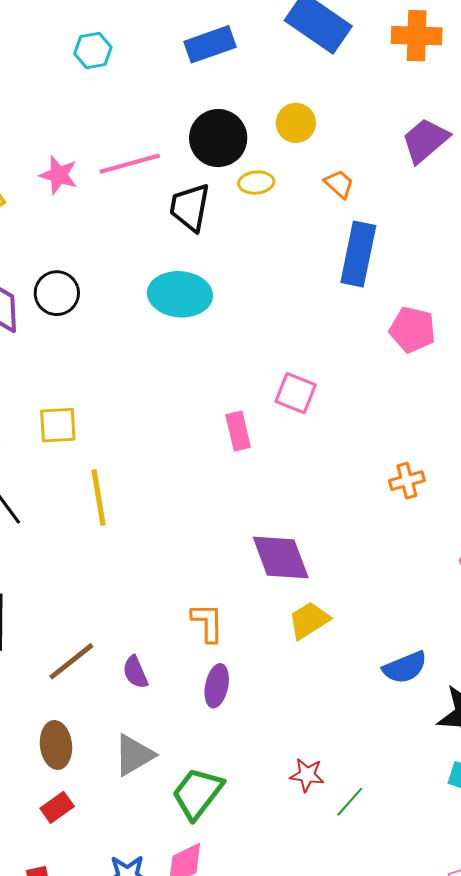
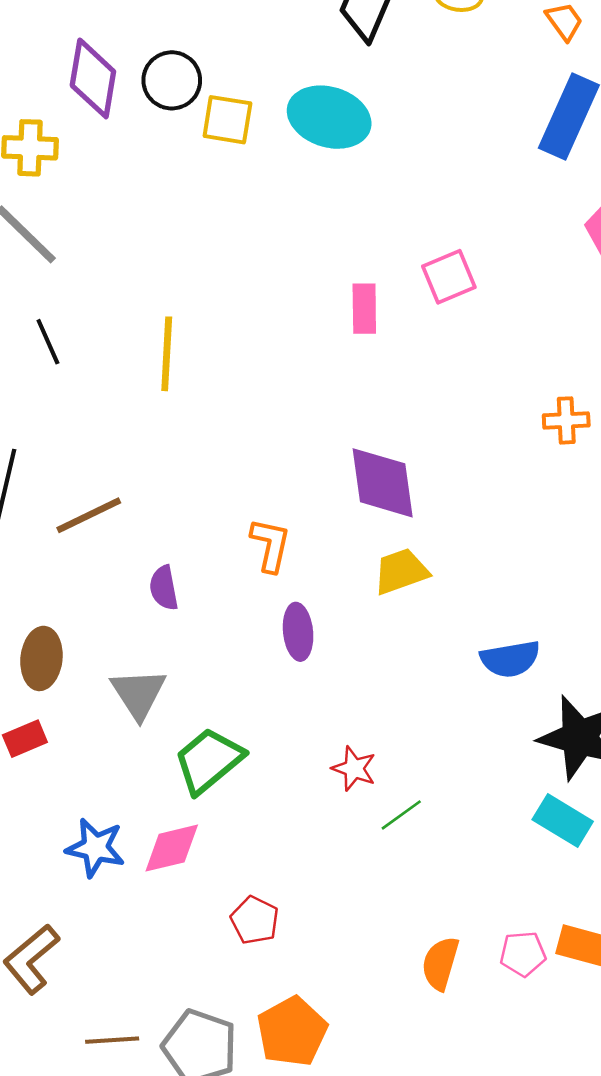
pink square: (296, 393) -> (449, 277), turned 33
yellow square: (58, 425) -> (227, 120), moved
brown line: (71, 661) -> (89, 515), moved
purple ellipse: (217, 686) -> (298, 632), moved, turned -30
gray triangle: (134, 755) -> (138, 694), turned -45

